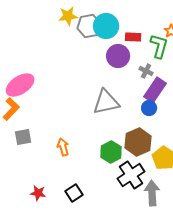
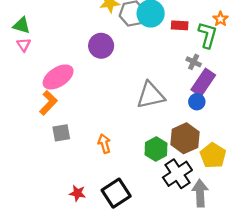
purple circle: (118, 56) -> (101, 46), moved
black square: (74, 193) -> (116, 193), size x1.5

